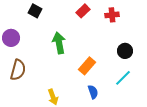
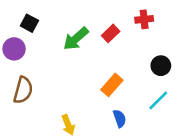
black square: (35, 11) -> (29, 23), moved
red rectangle: (83, 11) -> (111, 33), moved
green arrow: (59, 43) -> (76, 39), moved, turned -120

